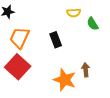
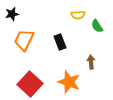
red square: (18, 67) -> (30, 84), moved
brown arrow: (86, 70) -> (91, 62), moved

